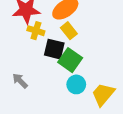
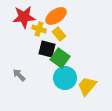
yellow cross: (36, 31) -> (39, 29), moved
cyan circle: (76, 84) -> (65, 78), size x1.5

